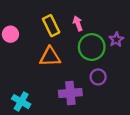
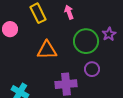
pink arrow: (78, 24) -> (69, 12), moved
yellow rectangle: (51, 26) -> (38, 13), moved

